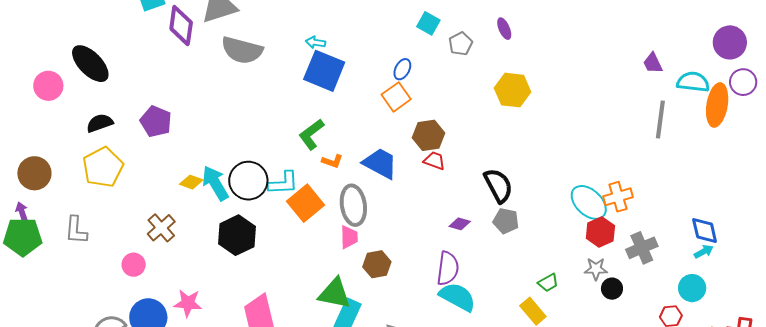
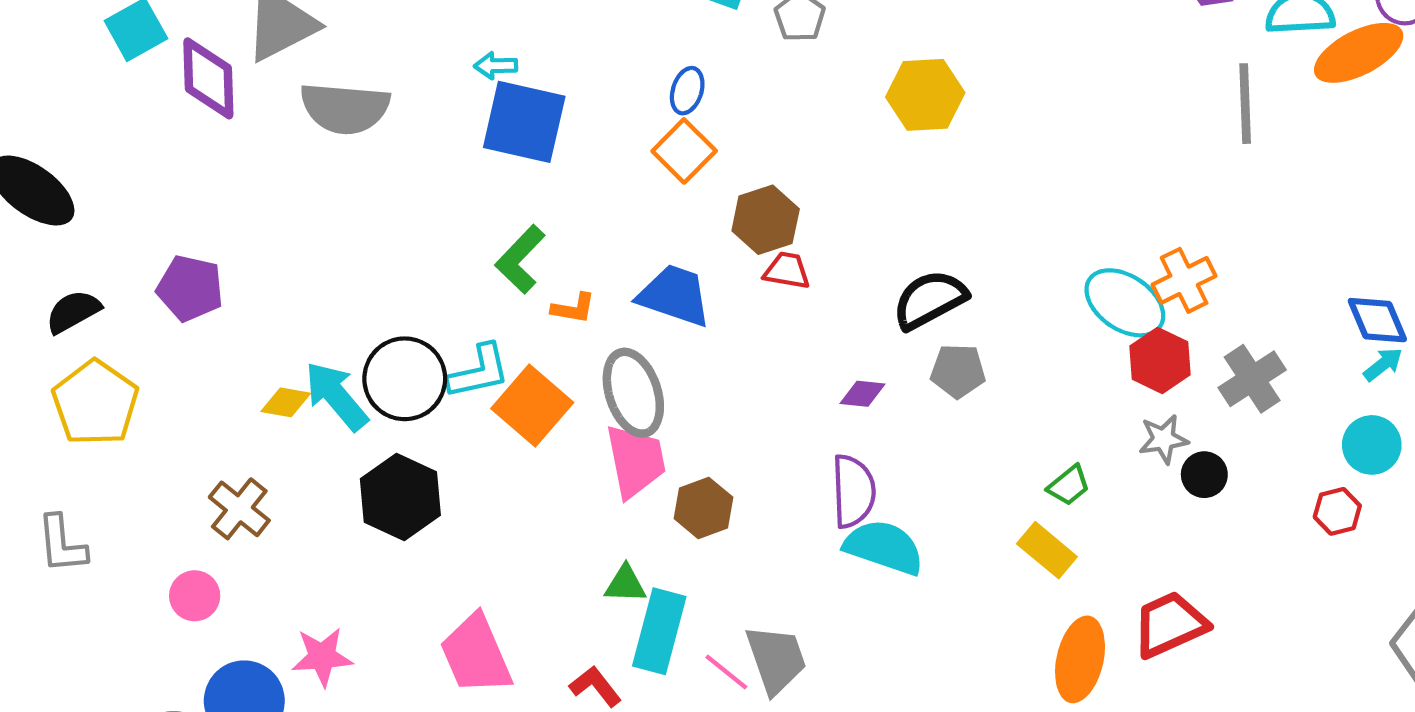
orange ellipse: (717, 105) -> (1359, 53), turned 63
black semicircle: (498, 186) -> (930, 300), turned -81
pink trapezoid: (349, 237) -> (636, 461), size x1.5
green triangle: (335, 293) -> (625, 584), size x0.6

